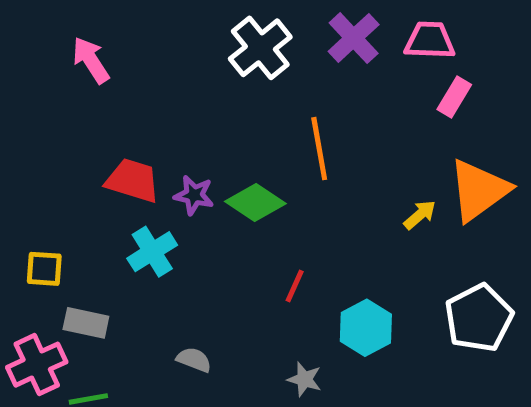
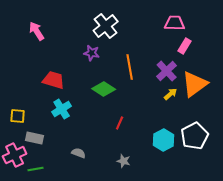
purple cross: (354, 38) -> (167, 71), moved
purple star: (194, 195) -> (92, 53), moved
cyan hexagon: (366, 328) -> (164, 140), moved

